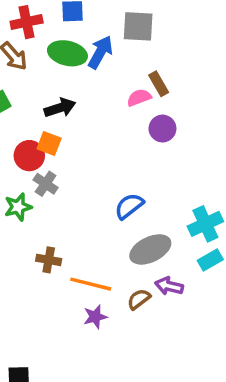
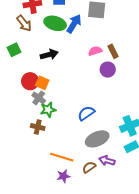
brown rectangle: (159, 84) -> (113, 51), moved
orange square: (49, 143) -> (42, 83), moved
green star: (18, 207) -> (48, 110), moved
brown cross: (49, 260) -> (38, 127), moved

